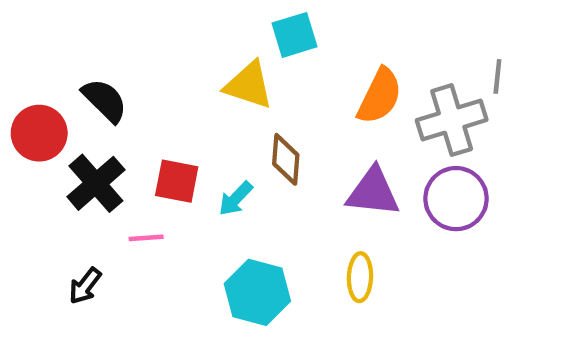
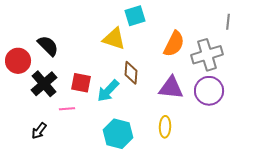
gray line: (497, 76) -> (228, 22), moved
cyan arrow: (236, 199) -> (108, 91), size x1.4

